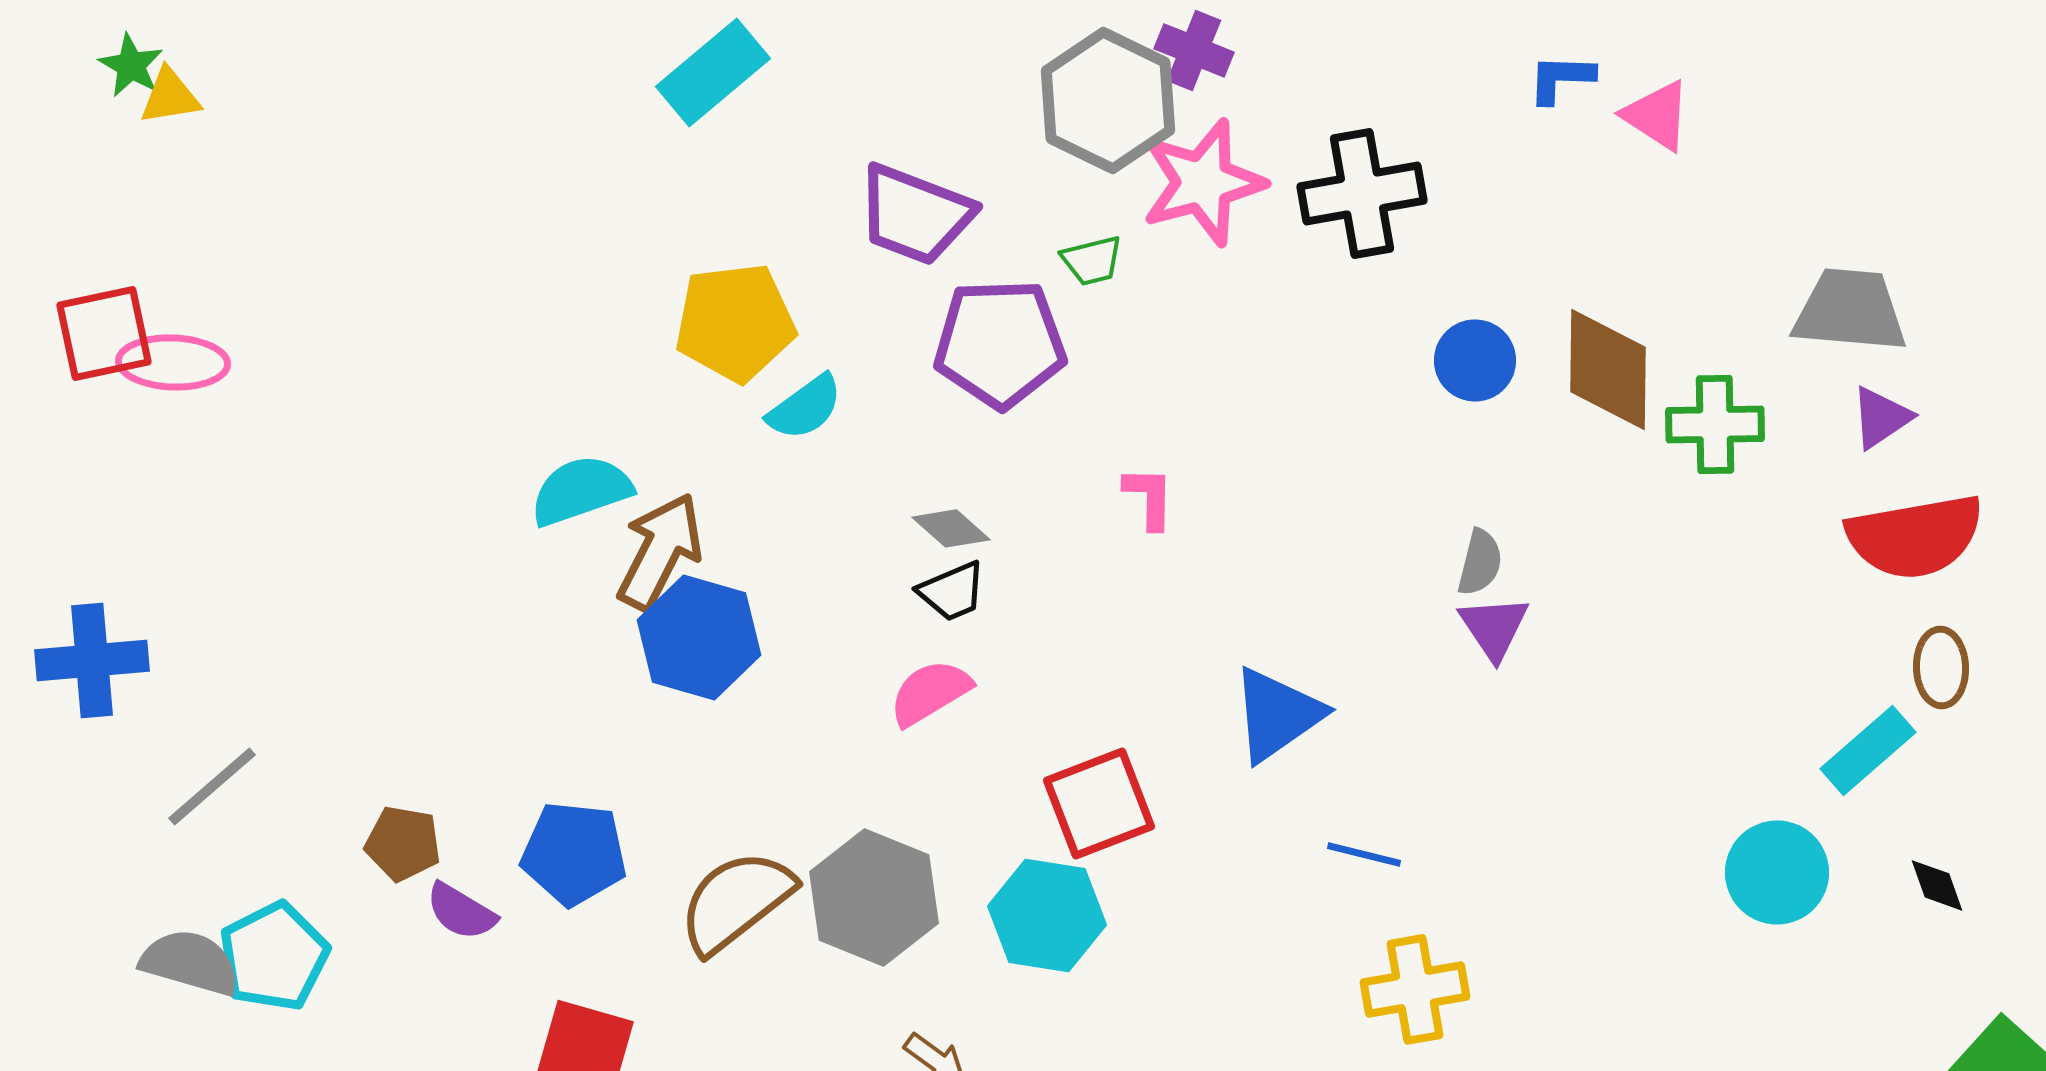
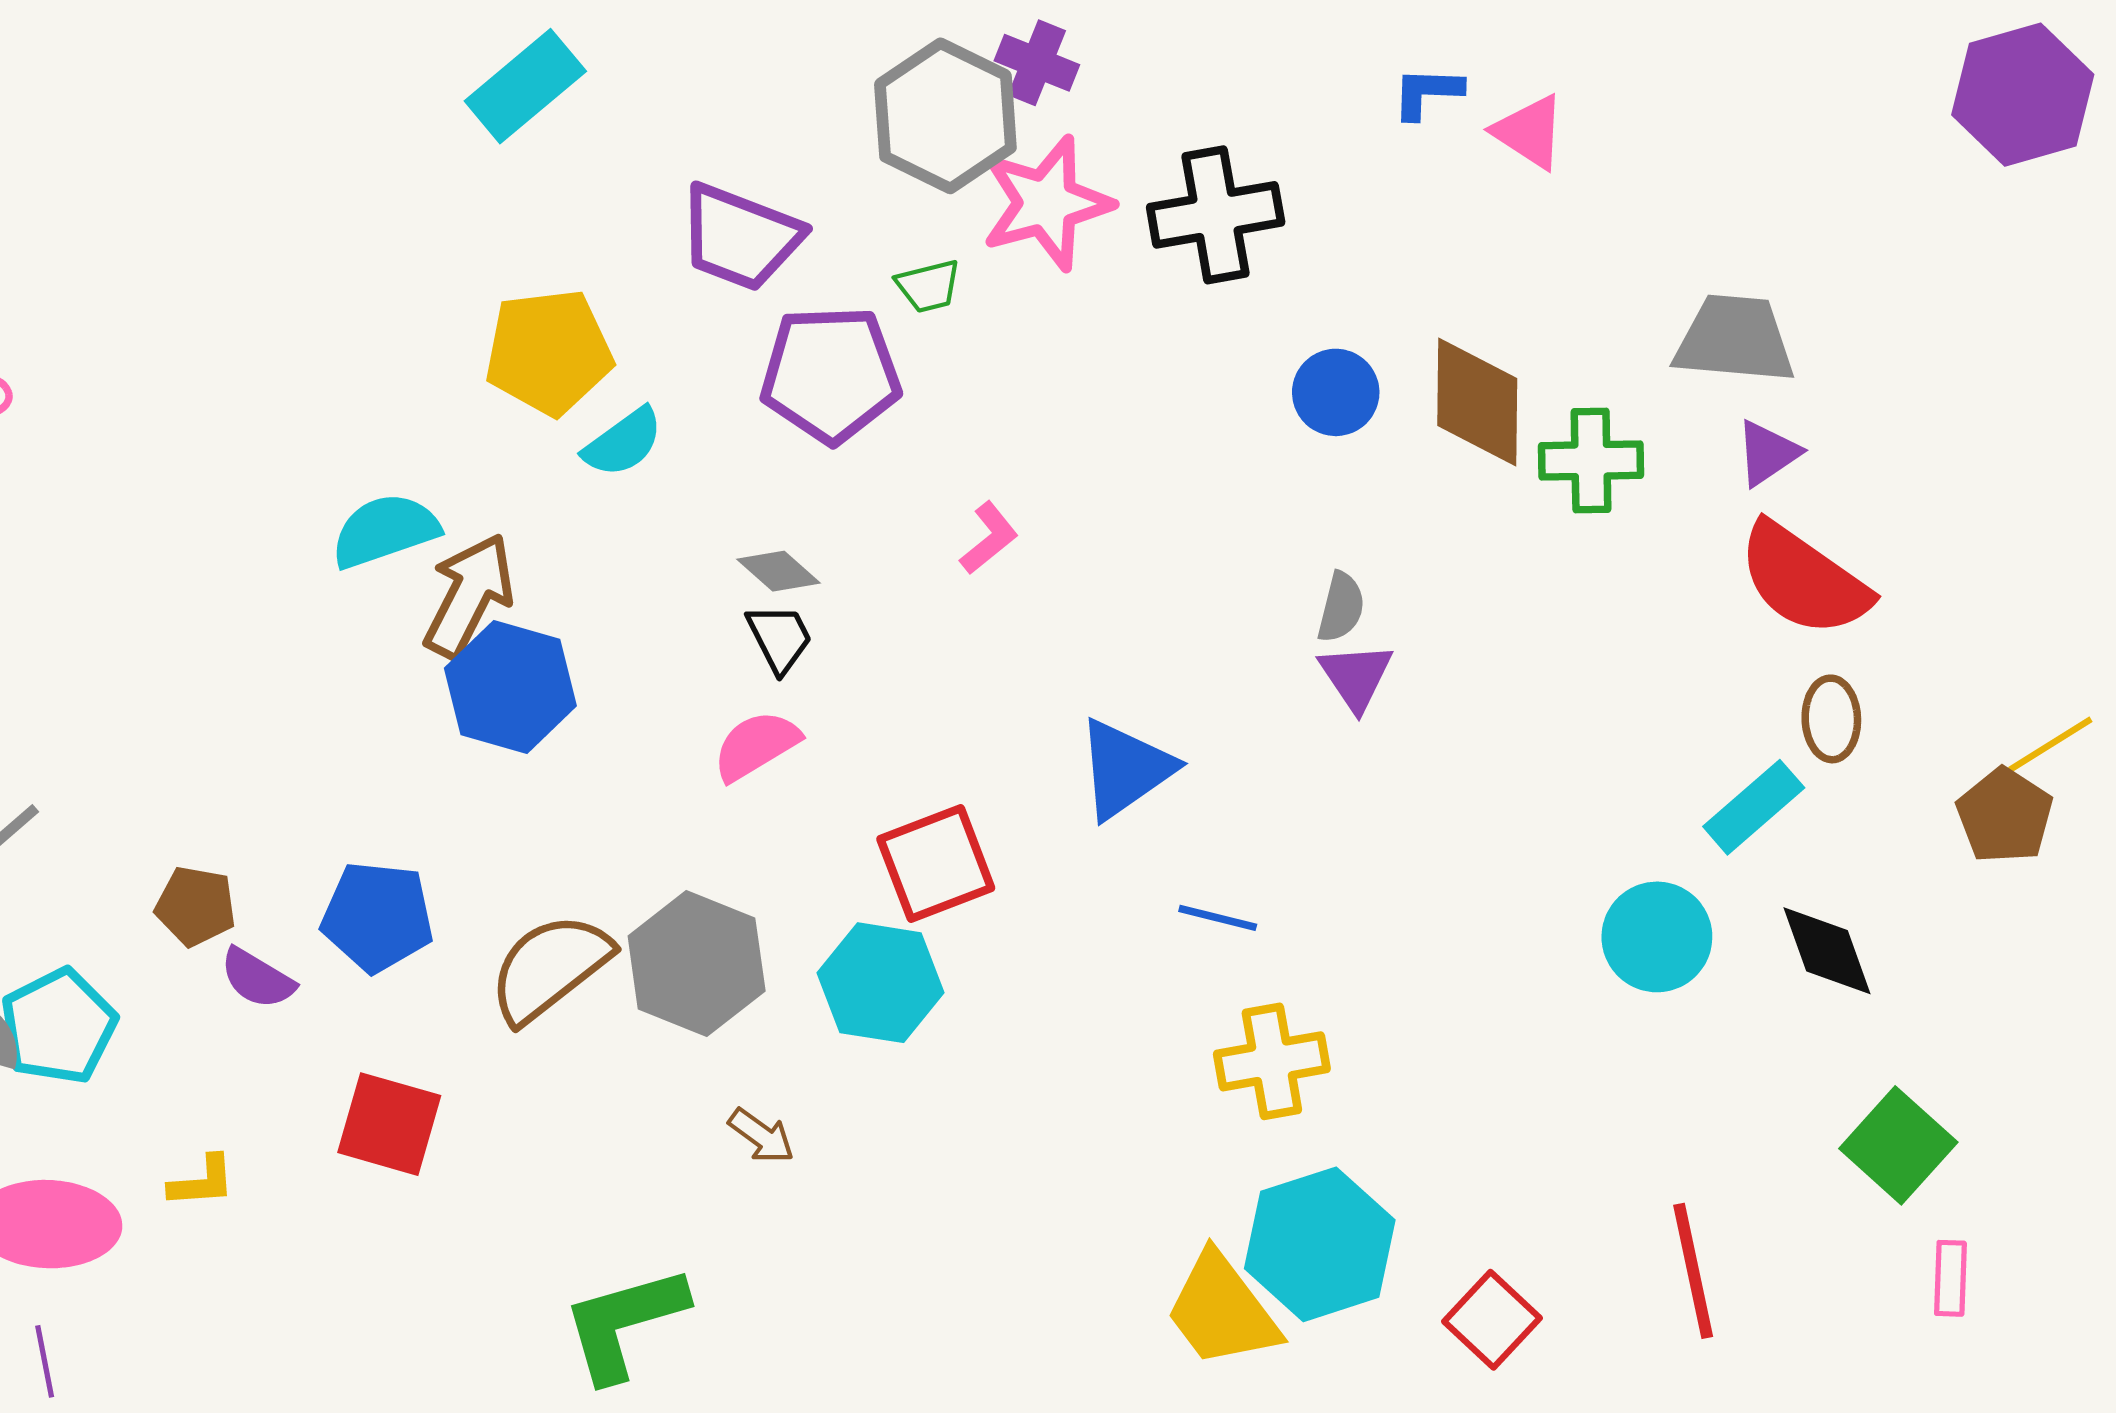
pink L-shape: (1149, 497) -> (989, 538), turned 50
red semicircle: (1915, 536) -> (1804, 580), turned 45
black trapezoid: (952, 591) -> (780, 638), turned -94
black diamond: (1937, 885) -> (1827, 951), size x1.6

